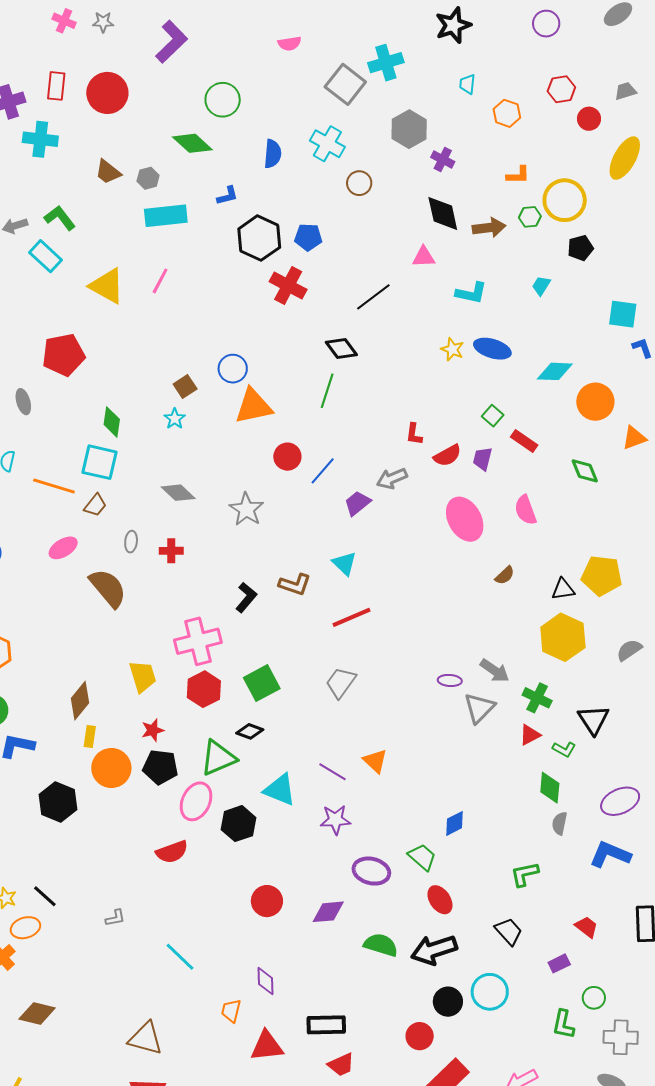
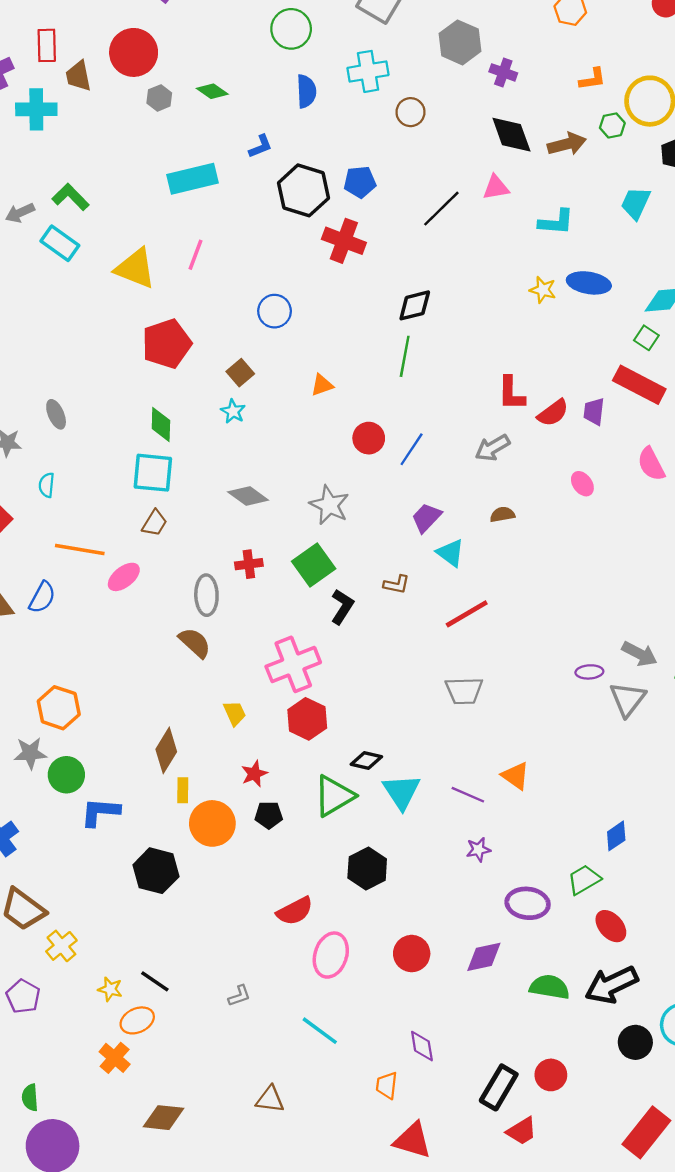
red circle: (107, 93) -> (134, 52), moved
green circle: (223, 100) -> (291, 29), moved
green diamond: (192, 143) -> (212, 91), size x0.7
cyan cross: (327, 144) -> (368, 71), turned -32
brown trapezoid: (108, 172) -> (78, 76), moved, turned 48
gray hexagon: (148, 178) -> (159, 98), moved
cyan trapezoid: (541, 286) -> (636, 203), size x1.4
black line: (373, 297) -> (441, 209), moved
black diamond: (341, 349) -> (415, 305), turned -60
red pentagon: (63, 355) -> (167, 344), moved
blue circle: (233, 369) -> (275, 311), moved
orange triangle: (253, 406) -> (322, 385), size x0.5
green square: (493, 416) -> (646, 338), moved
red L-shape: (414, 434) -> (511, 393), size x1.4
red rectangle: (524, 441) -> (639, 385), size x1.6
orange line: (54, 486) -> (80, 549), moved
purple trapezoid: (357, 503) -> (426, 518), moved
pink ellipse: (465, 519) -> (582, 484), size x0.5
gray ellipse: (131, 542) -> (206, 595), moved, size x1.6
brown semicircle: (505, 575) -> (502, 514), moved, turned -140
brown L-shape: (295, 584) -> (396, 584), size x0.7
brown semicircle: (108, 588) -> (195, 643), moved, size x0.7
yellow trapezoid: (143, 676) -> (235, 713), size x0.7
green square: (262, 683) -> (314, 565), moved
gray trapezoid: (341, 683) -> (464, 691), turned -120
black pentagon: (160, 767) -> (269, 815), size x0.7
cyan triangle: (280, 790) -> (402, 792), moved, turned 42
pink ellipse: (196, 801) -> (331, 955), moved
purple star: (335, 820) -> (478, 850), size x0.7
green trapezoid: (422, 857) -> (584, 880), turned -64
black rectangle: (326, 1025) -> (499, 1087), turned -51
red circle: (420, 1036) -> (551, 1075), moved
brown triangle: (146, 1038) -> (270, 1099), moved, size x0.7
red triangle: (267, 1046) -> (413, 1140), moved, turned 30

